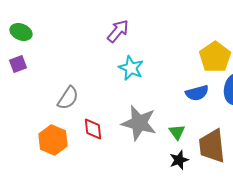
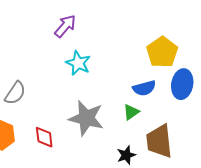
red diamond: (93, 129) -> (44, 137), moved
green triangle: (177, 132) -> (131, 112), moved, turned 30

